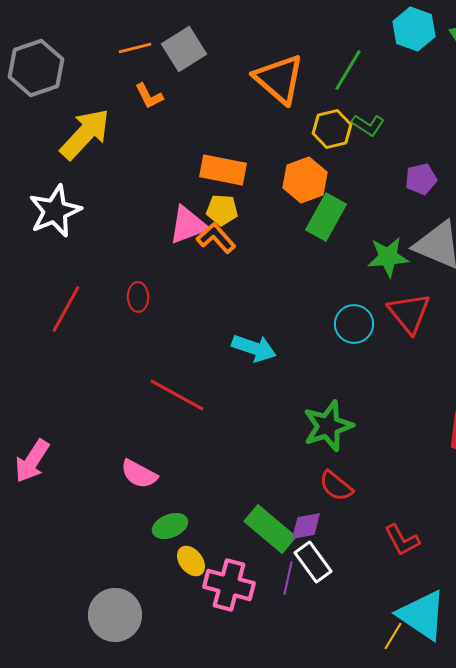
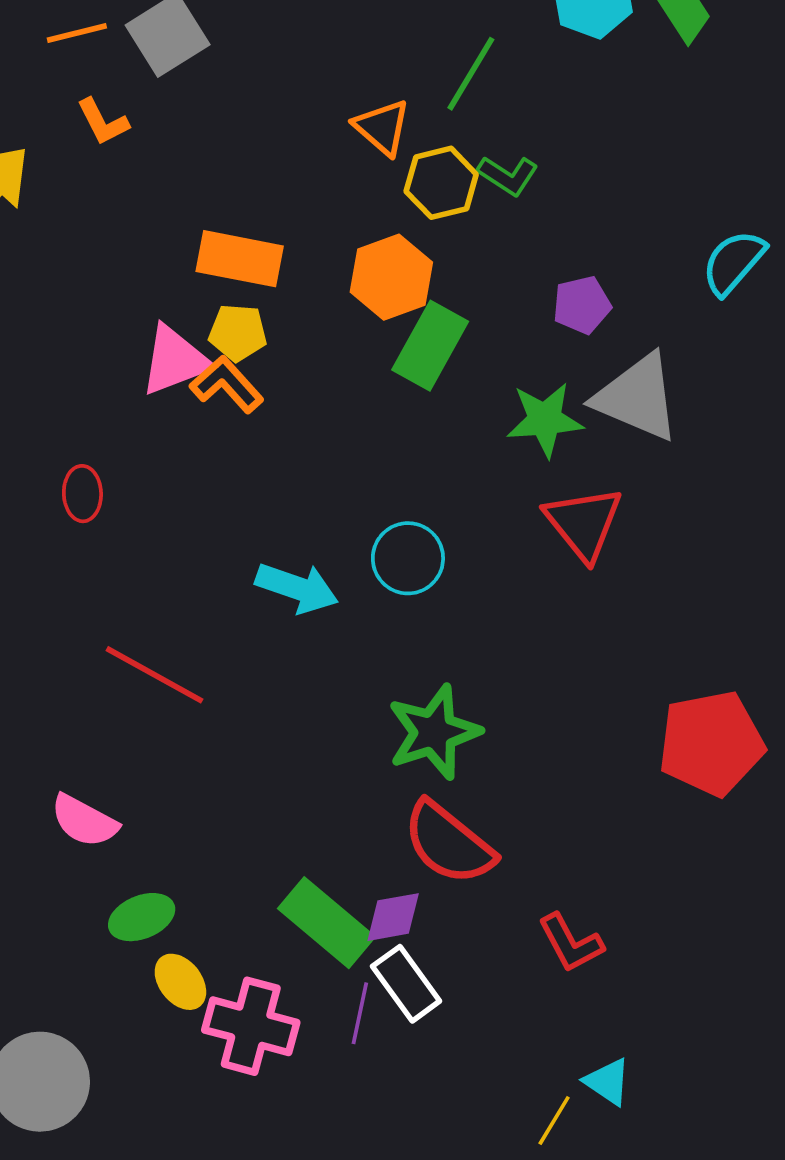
orange triangle: (279, 79) -> (382, 127), moved, size x0.6
purple pentagon: (421, 179) -> (582, 305), moved
cyan circle: (354, 324) -> (408, 558), moved
red semicircle: (336, 486) -> (449, 843), size x1.5
cyan triangle: (422, 615) -> (608, 1082), size x0.5

